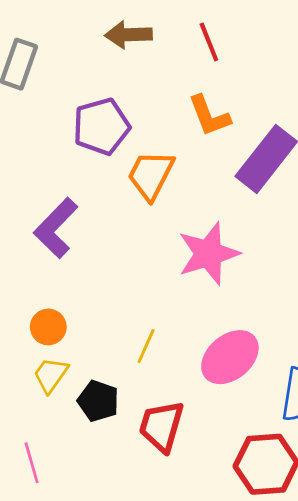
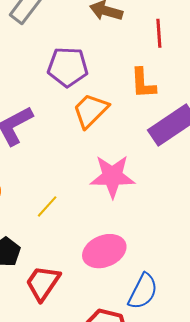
yellow line: (146, 346) -> (47, 206), moved

